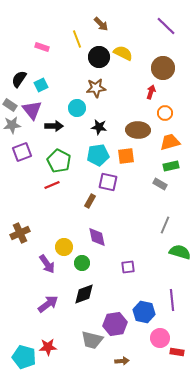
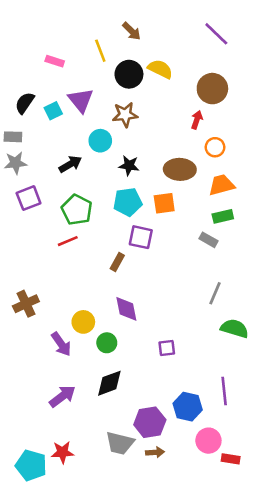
gray rectangle: (10, 105) -> (13, 137), turned -32
purple triangle: (32, 110) -> (81, 100), moved
black arrow: (54, 126) -> (70, 164), turned -30
brown arrow: (122, 361) -> (155, 452), moved

